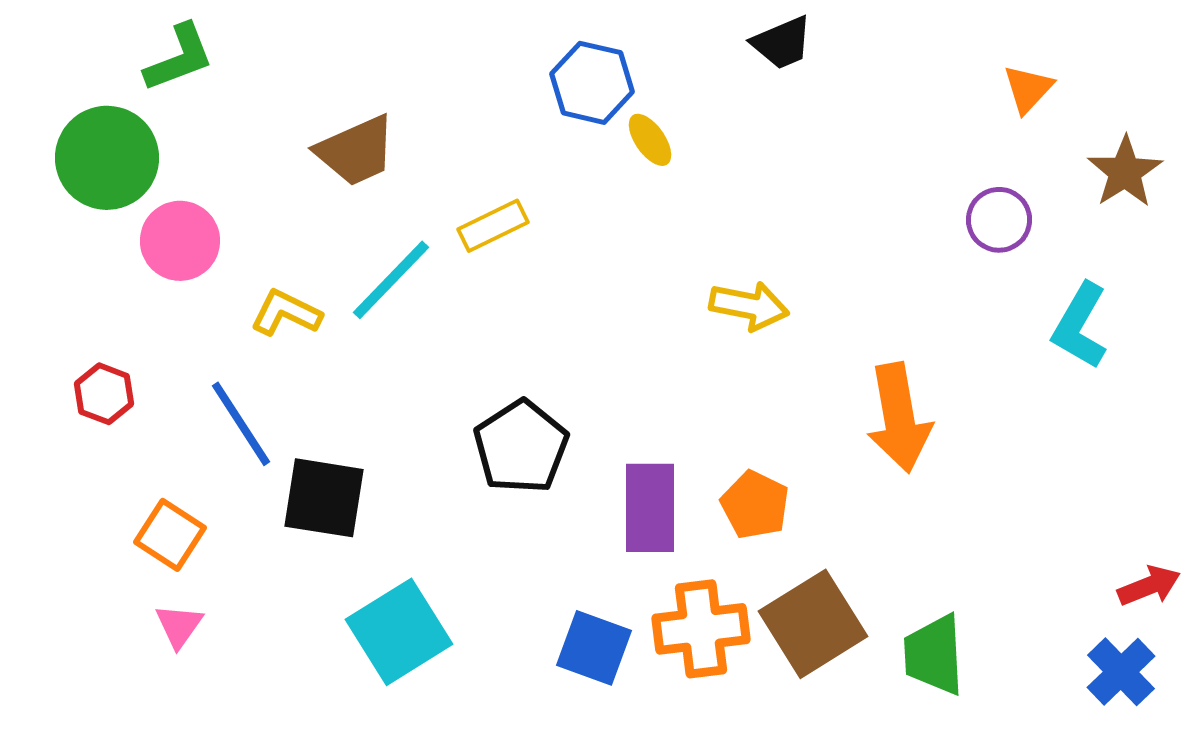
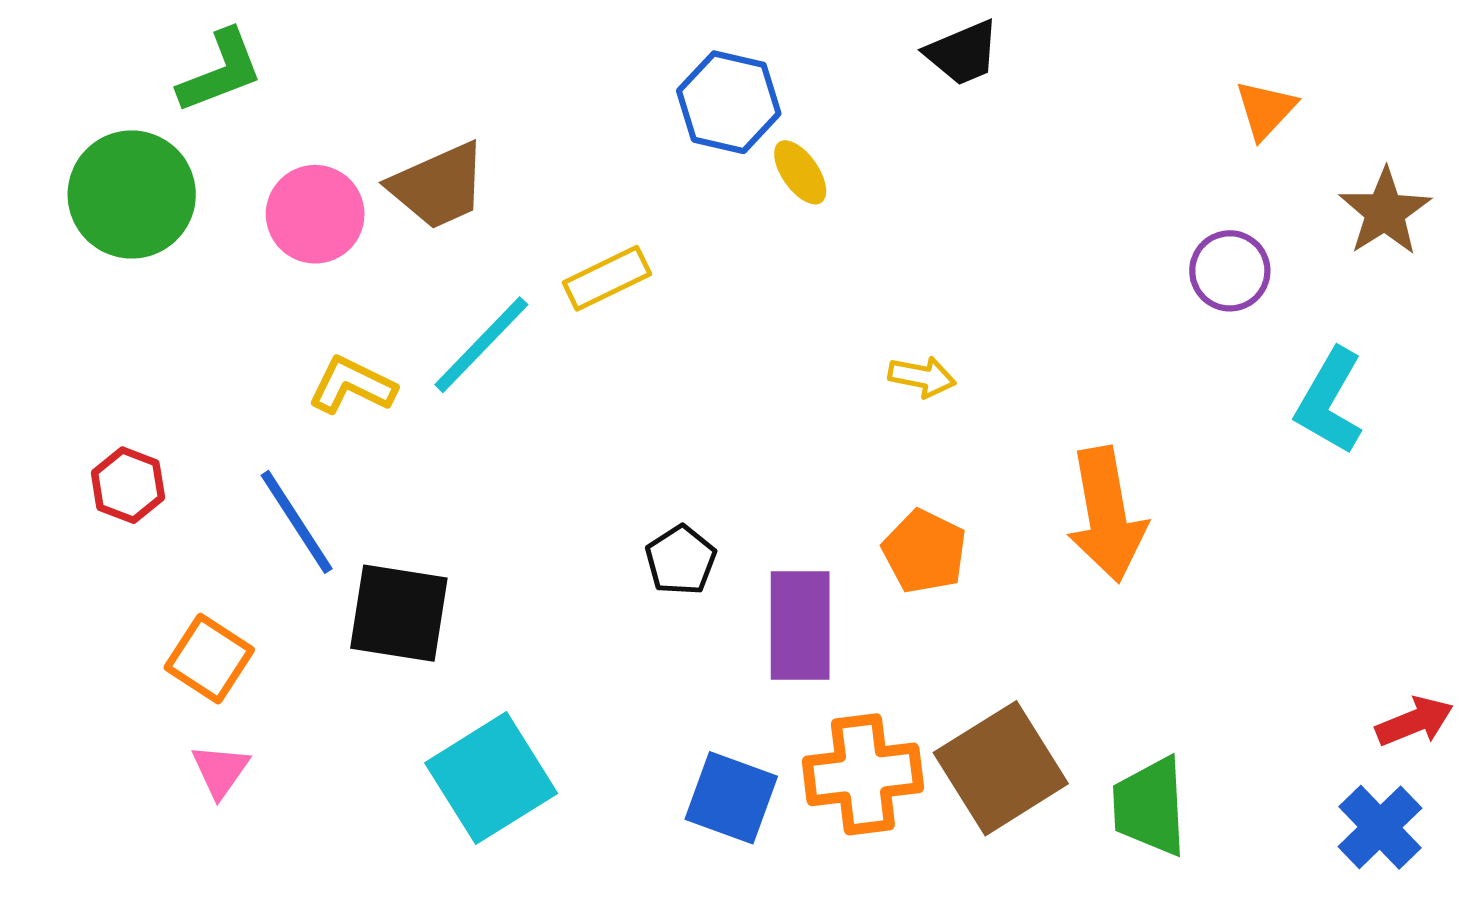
pink circle: (180, 241) -> (315, 214), moved
yellow arrow: (749, 306) -> (922, 377), size x0.7
black pentagon: (521, 447) -> (681, 560), moved, size x0.6
orange pentagon: (755, 505) -> (925, 552), moved

